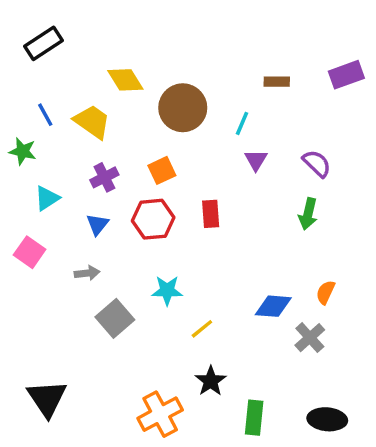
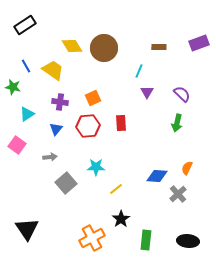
brown circle: (183, 108) -> (104, 48), moved
purple cross: (104, 177) -> (60, 102), turned 35

